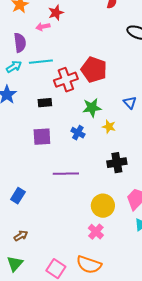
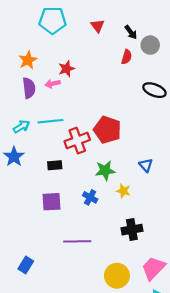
purple semicircle: (20, 43) -> (29, 88), moved

